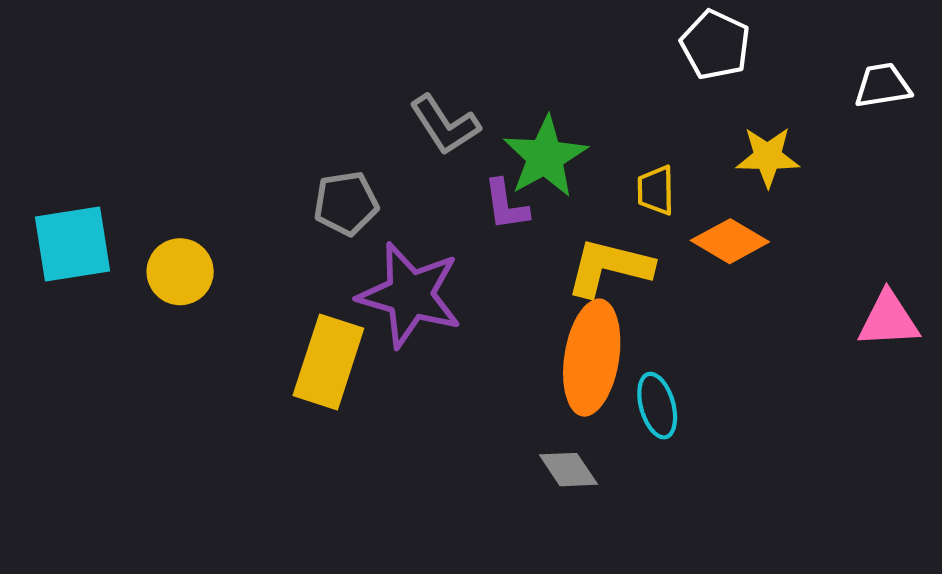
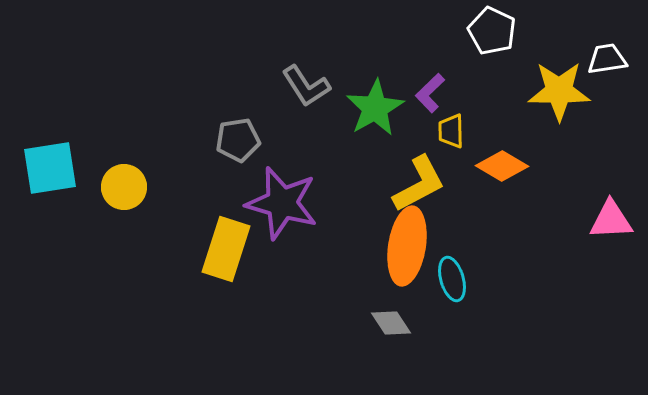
yellow star: (768, 157) -> (559, 91), moved, size x1.4
purple L-shape: (506, 205) -> (430, 93), moved, turned 54
yellow L-shape: (609, 267) -> (419, 184), turned 138

